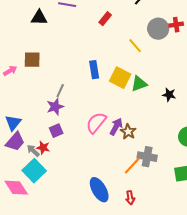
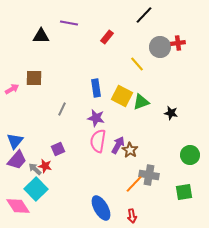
purple star: (55, 107) -> (96, 118), moved, turned 30
pink semicircle: (96, 123) -> (98, 141), turned -30

